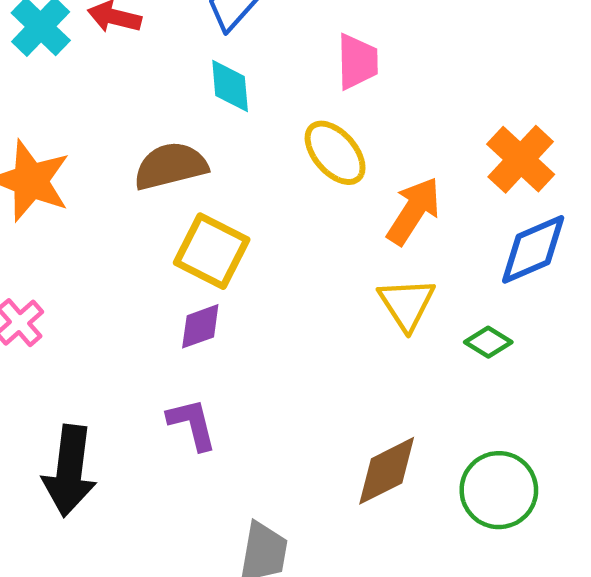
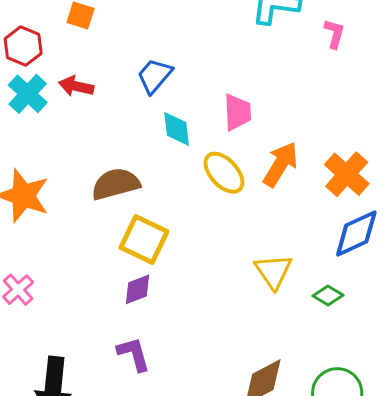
cyan diamond: (230, 86) -> (177, 129), moved
orange arrow: (414, 211) -> (280, 164), moved

